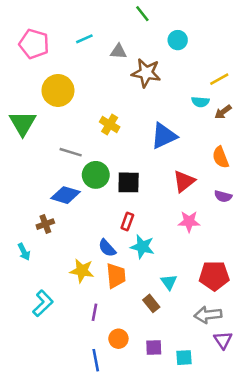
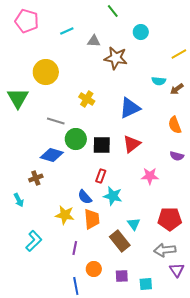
pink pentagon: (34, 44) -> (27, 21), moved
yellow line: (219, 79) -> (179, 54), moved
red triangle: (184, 181) -> (132, 144), moved
brown rectangle: (151, 303) -> (120, 241), size x1.5

